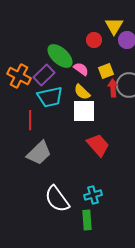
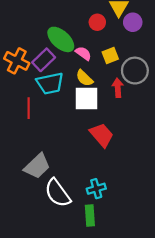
red arrow: (113, 88) -> (118, 88), moved
gray trapezoid: (39, 153) -> (37, 166), moved

